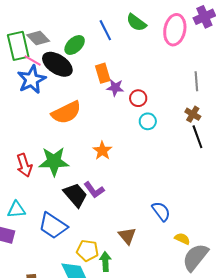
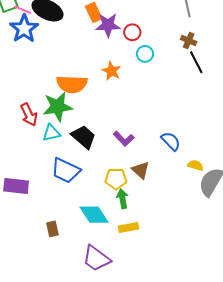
purple star: (115, 88) -> (108, 25), size x1.4
orange semicircle: (66, 112) -> (72, 84), moved, turned 36
orange star: (102, 151) -> (111, 71), moved
purple L-shape: (94, 190) -> (124, 139), moved
cyan triangle: (16, 210) -> (51, 133), moved
yellow pentagon: (87, 251) -> (116, 179), moved

